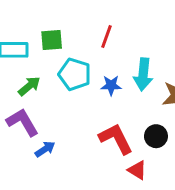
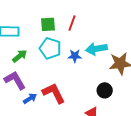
green square: (52, 40) -> (48, 24), moved
cyan arrow: (143, 74) -> (96, 49), turned 75
red L-shape: (116, 139) -> (54, 93), moved

